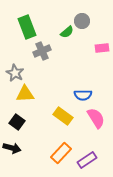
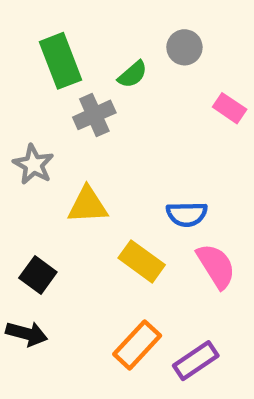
green semicircle: (67, 32) -> (133, 74), moved
pink rectangle: (102, 48) -> (230, 108), turned 40
yellow triangle: (25, 94) -> (88, 205), moved

